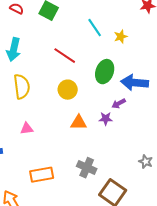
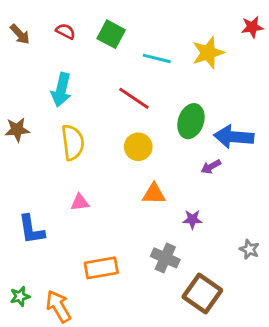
cyan line: (95, 28) -> (157, 58), moved, turned -42
yellow star: (121, 37) -> (208, 53), moved, size x1.6
purple star: (106, 119) -> (192, 219), moved

